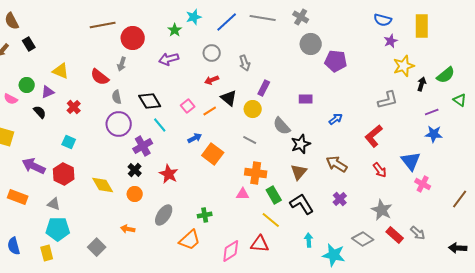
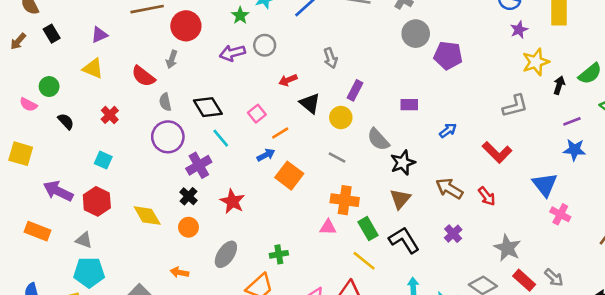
gray circle: (212, 53) -> (265, 45), moved
purple triangle: (48, 92) -> (99, 35), moved
orange line: (210, 111) -> (280, 133), moved
red L-shape: (374, 136) -> (497, 152), turned -95
red arrow: (380, 170) -> (487, 196), moved

